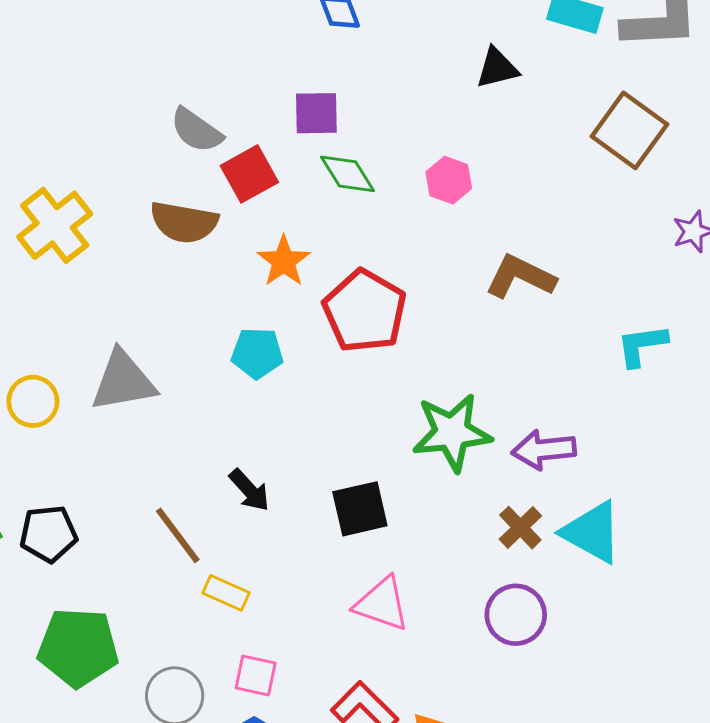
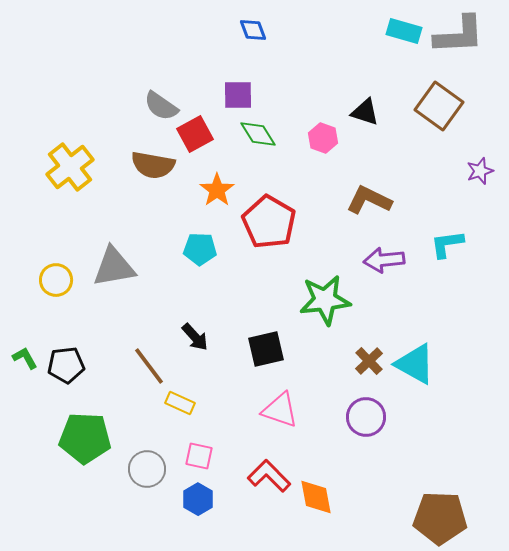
black triangle: (497, 68) -> (365, 112), moved, turned 32
purple arrow: (544, 450) -> (384, 260), moved

